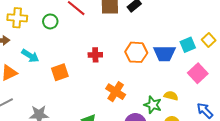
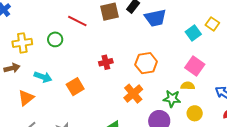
orange hexagon: (136, 52) -> (146, 63), moved
blue trapezoid: (164, 53) -> (155, 18), moved
pink square: (198, 73) -> (195, 66), moved
orange cross: (116, 92) -> (133, 94), turned 30

